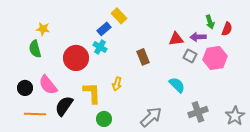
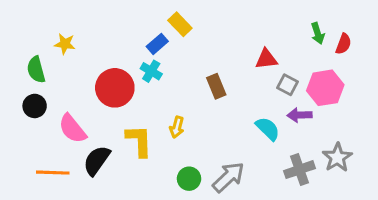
purple arrow: (198, 37) -> (300, 115), moved
green semicircle: (35, 49) -> (36, 70), moved
black circle: (25, 88) -> (35, 106), moved
gray star: (235, 116) -> (337, 157), moved
green circle: (104, 119) -> (189, 179), moved

